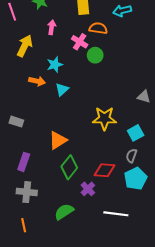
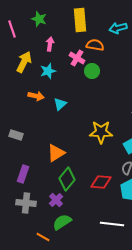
cyan star: (55, 65) -> (48, 71), moved
purple cross: (88, 189) -> (56, 200), moved
orange line: (24, 225) -> (43, 237), moved, turned -48

